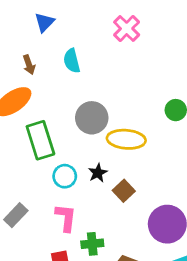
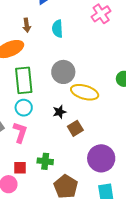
cyan circle: (65, 176) -> (24, 108), moved
pink L-shape: (66, 218) -> (20, 132), moved

